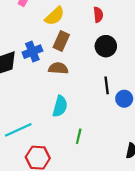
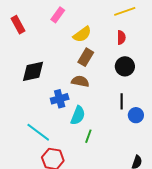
blue cross: (32, 52) -> (60, 99), moved
cyan line: (18, 130) -> (38, 132), turned 55
green line: (79, 136) -> (88, 136), moved

